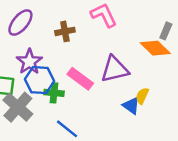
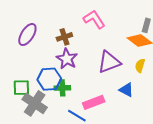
purple star: (29, 62) -> (67, 59), moved
pink rectangle: (80, 79) -> (94, 102), moved, turned -50
yellow semicircle: (142, 96) -> (140, 66), moved

